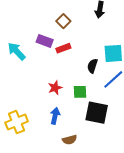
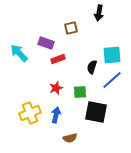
brown square: (63, 21) -> (71, 28), moved, turned 32
red rectangle: (63, 48) -> (58, 59), moved
yellow cross: (17, 122) -> (30, 113), moved

